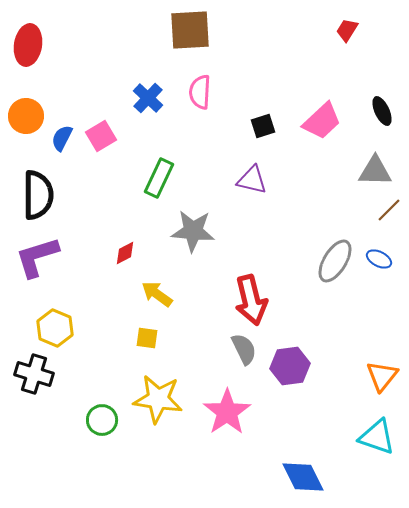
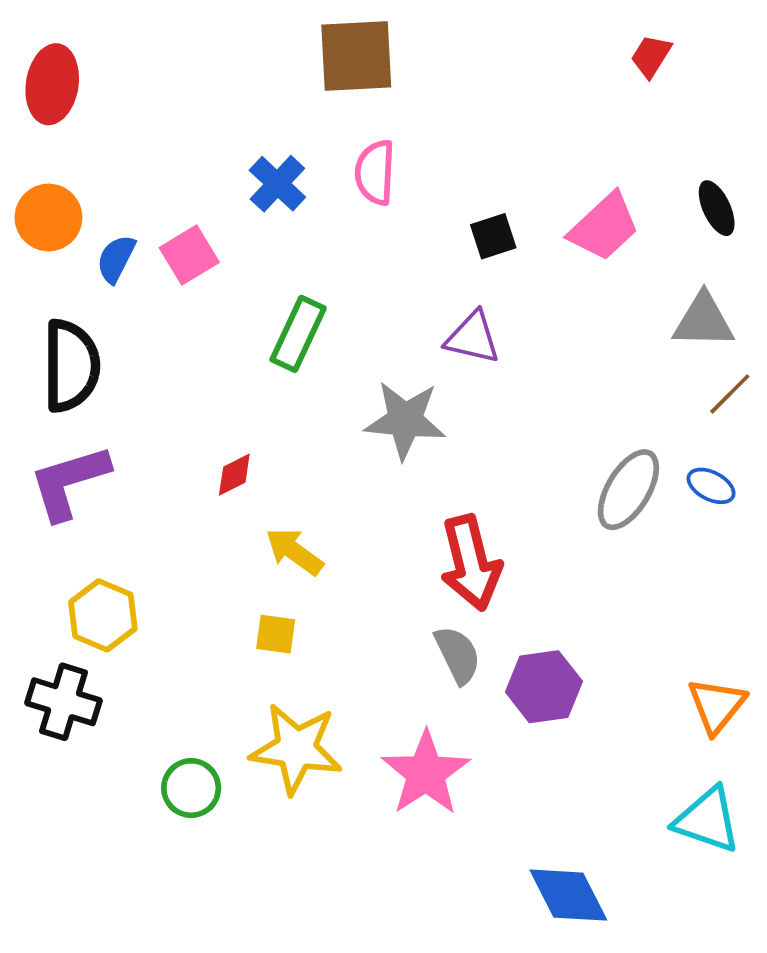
gray star: (193, 231) -> (405, 420), moved

